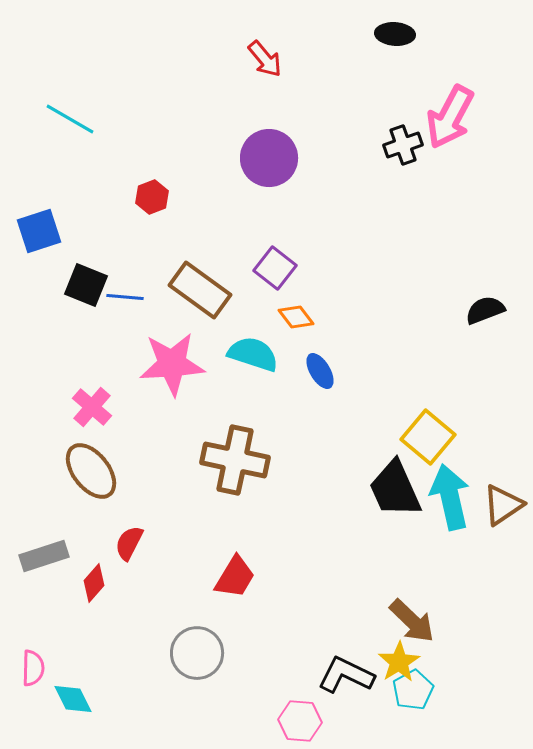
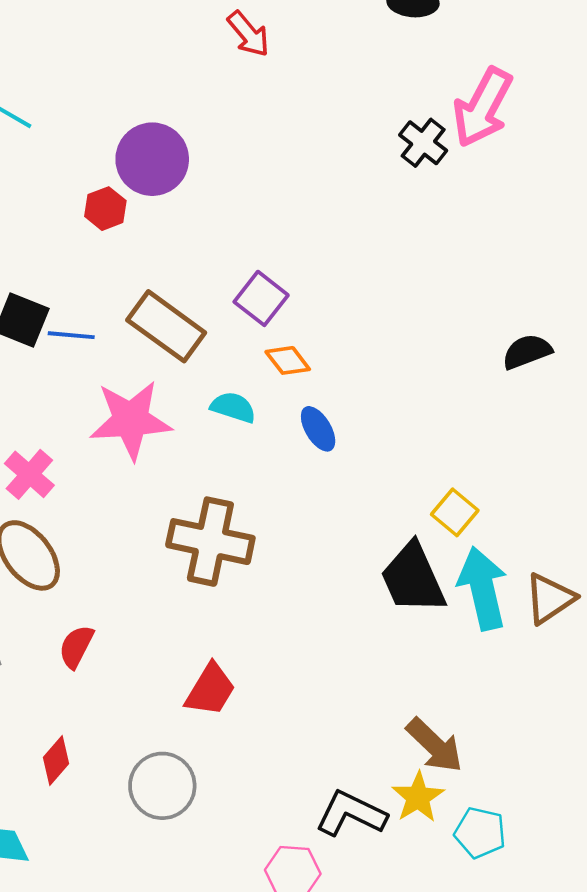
black cross: (403, 145) -> (423, 143), turned -33
purple circle: (269, 158) -> (152, 159), moved
cyan semicircle: (253, 354) -> (233, 407), size x0.7
yellow square: (428, 437) -> (455, 512), size x0.7
red diamond: (94, 583) -> (56, 761), moved
cyan pentagon: (413, 690) -> (480, 833), moved, turned -30

